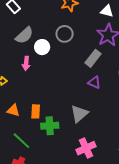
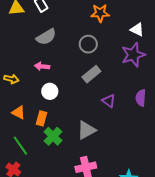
white circle: (42, 47) -> (50, 91), moved
gray rectangle: (93, 58) -> (91, 74), moved
pink arrow: (26, 63) -> (42, 66), turned 80
green cross: (50, 126) -> (53, 136), turned 36

